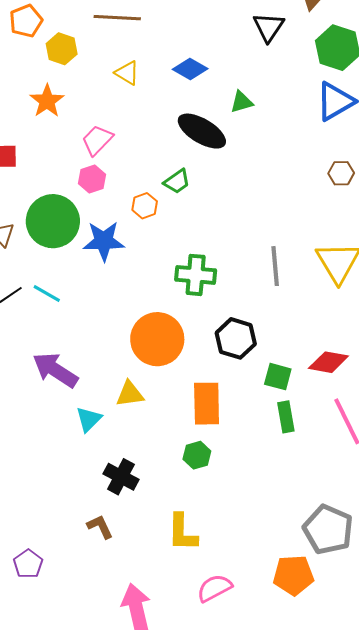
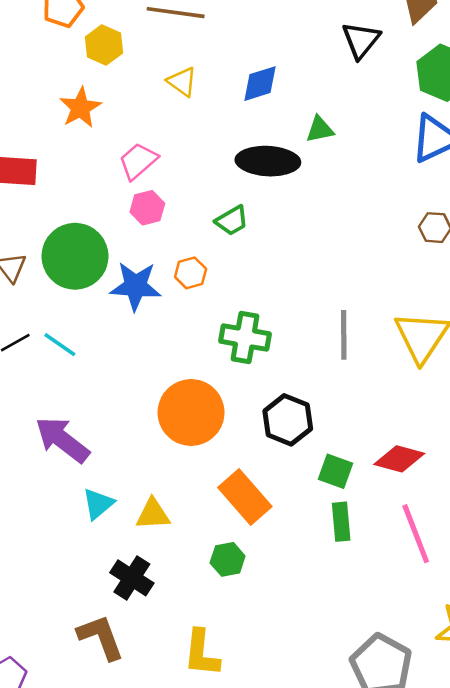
blue diamond: (190, 69) -> (260, 84), turned -52
black ellipse: (202, 131) -> (268, 161), turned -33
pink hexagon: (92, 179) -> (147, 208), moved
orange hexagon: (145, 206) -> (191, 273), moved
yellow triangle: (130, 394) -> (153, 514), moved
orange rectangle: (207, 404) -> (245, 497), turned -45
brown L-shape: (100, 527) -> (101, 637), size x1.5

